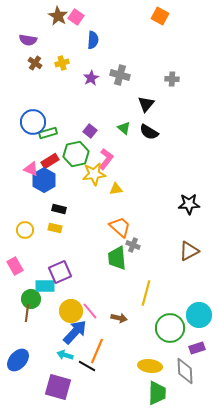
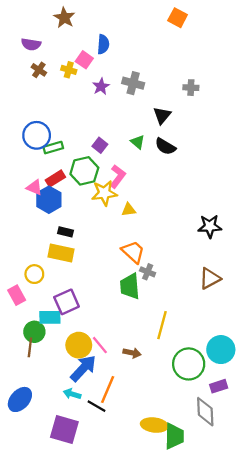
pink square: (76, 17) -> (84, 60), moved
yellow cross: (62, 63) -> (69, 70), turned 32
yellow rectangle: (55, 228) -> (61, 253), size x1.6
yellow circle: (25, 230) -> (34, 274), moved
yellow ellipse: (150, 366) -> (154, 425), moved

